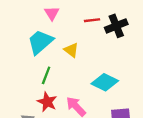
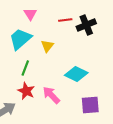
yellow triangle: (71, 50) -> (47, 46), turned 32

